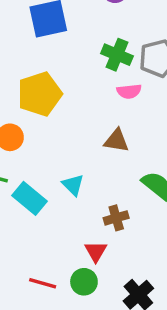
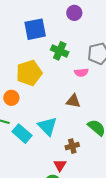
green cross: (117, 55) -> (60, 51), moved
cyan triangle: (73, 185) -> (48, 126), size x1.5

